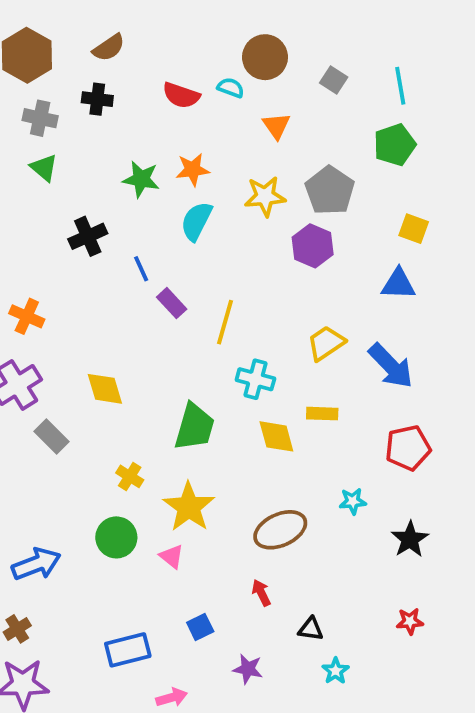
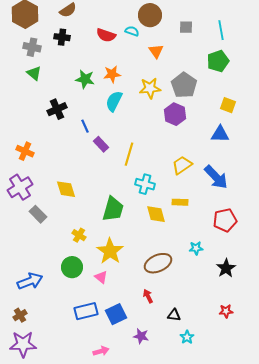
gray square: (334, 80) -> (186, 27), turned -32
blue square: (200, 627) -> (116, 314), size x1.5
blue rectangle: (128, 650) -> (86, 311), moved

